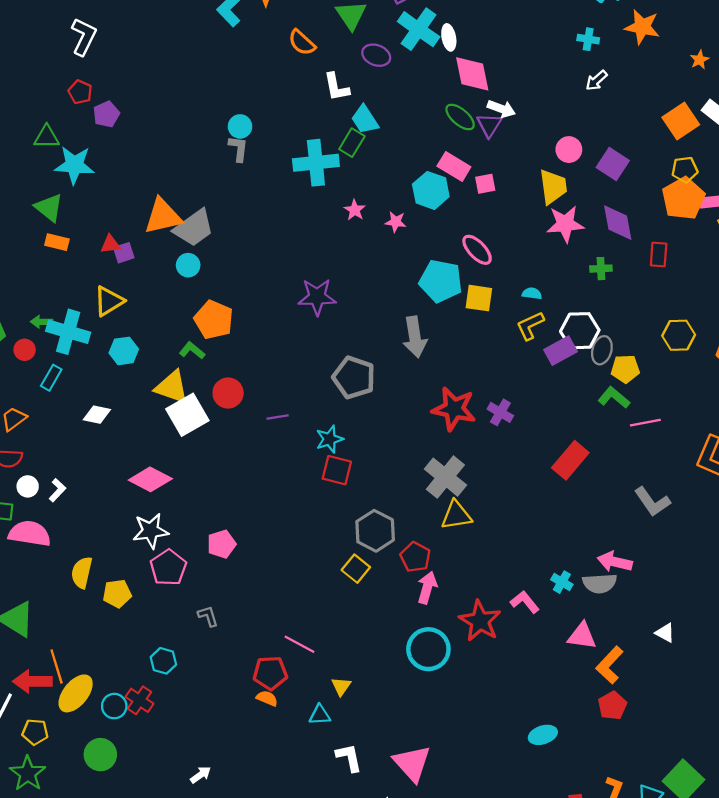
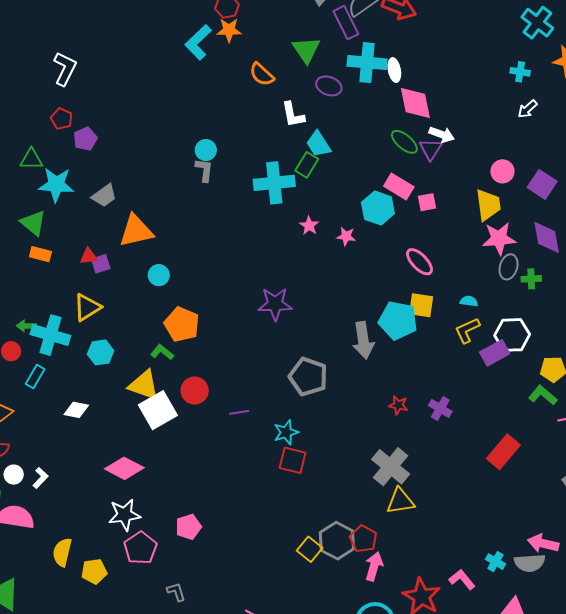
cyan cross: (419, 29) -> (367, 63), turned -30
gray trapezoid: (194, 228) -> (104, 196), moved, size x0.7
cyan pentagon: (441, 281) -> (398, 320), moved
gray ellipse: (602, 350) -> (509, 267), moved
red star: (454, 409) -> (398, 405), size x0.5
gray hexagon: (375, 531) -> (337, 541), moved

